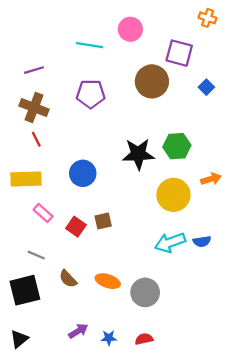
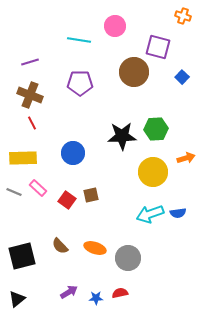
gray line: (36, 255) -> (14, 192), moved
red semicircle: (144, 339) -> (120, 293), moved

